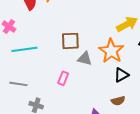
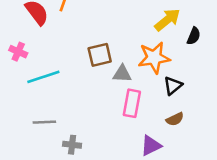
orange star: (111, 51) -> (154, 58), turned -30
pink rectangle: (63, 78) -> (132, 103), moved, size x1.5

